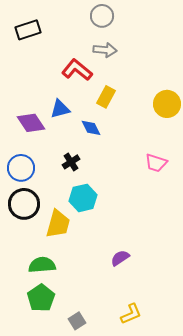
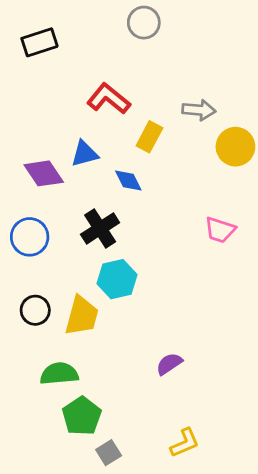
gray arrow: (105, 50) -> (199, 110), moved
black cross: (71, 162) -> (100, 228), size x1.5
black circle: (24, 204) -> (35, 310), moved, size x0.7
green pentagon: (41, 298) -> (82, 416), moved

